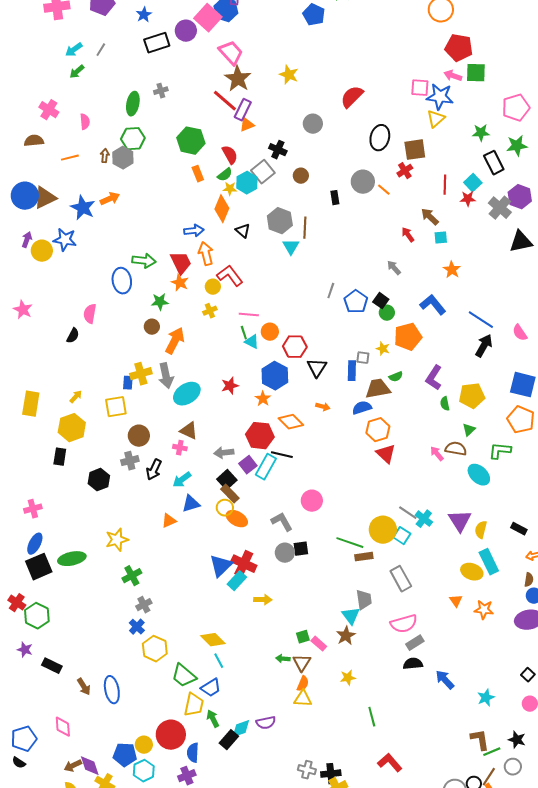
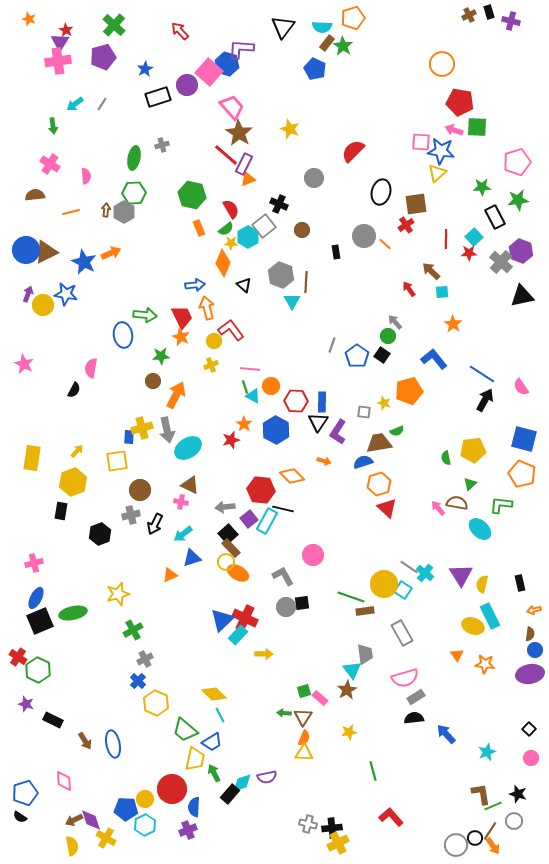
green arrow: (77, 72) -> (53, 126), moved, turned -56
green circle: (387, 313) -> (388, 336), moved
blue rectangle: (352, 371) -> (322, 402), moved
purple L-shape: (434, 378) -> (338, 432), moved
orange star: (263, 399) -> (244, 424), moved
black rectangle: (519, 529) -> (520, 583), turned 49

